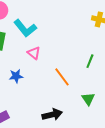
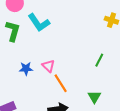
pink triangle: (34, 53) -> (48, 66), moved
orange line: (62, 77) -> (61, 83), moved

